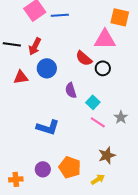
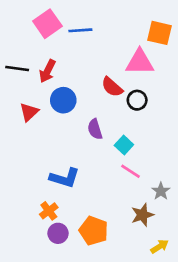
red triangle: (21, 77) -> (29, 112), turned -35
gray star: (121, 117) -> (161, 191), moved
orange cross: (16, 179) -> (49, 211), moved, turned -32
yellow arrow: (98, 179) -> (159, 246), moved

